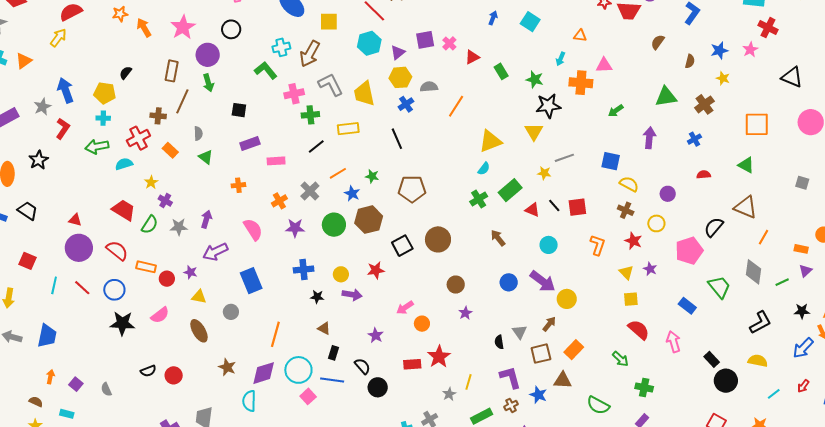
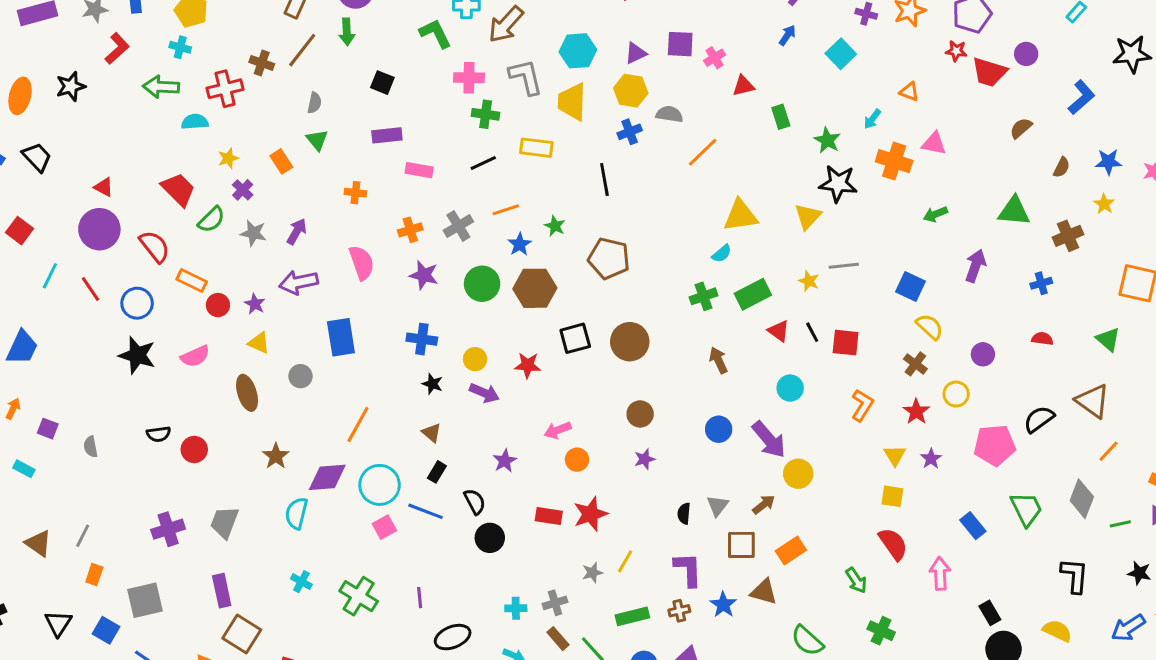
cyan hexagon: (369, 43) -> (578, 51), moved
orange rectangle: (170, 150) -> (281, 161), moved
black L-shape: (760, 322) -> (1075, 576), turned -70
purple square: (76, 384) -> (48, 429), turned -32

